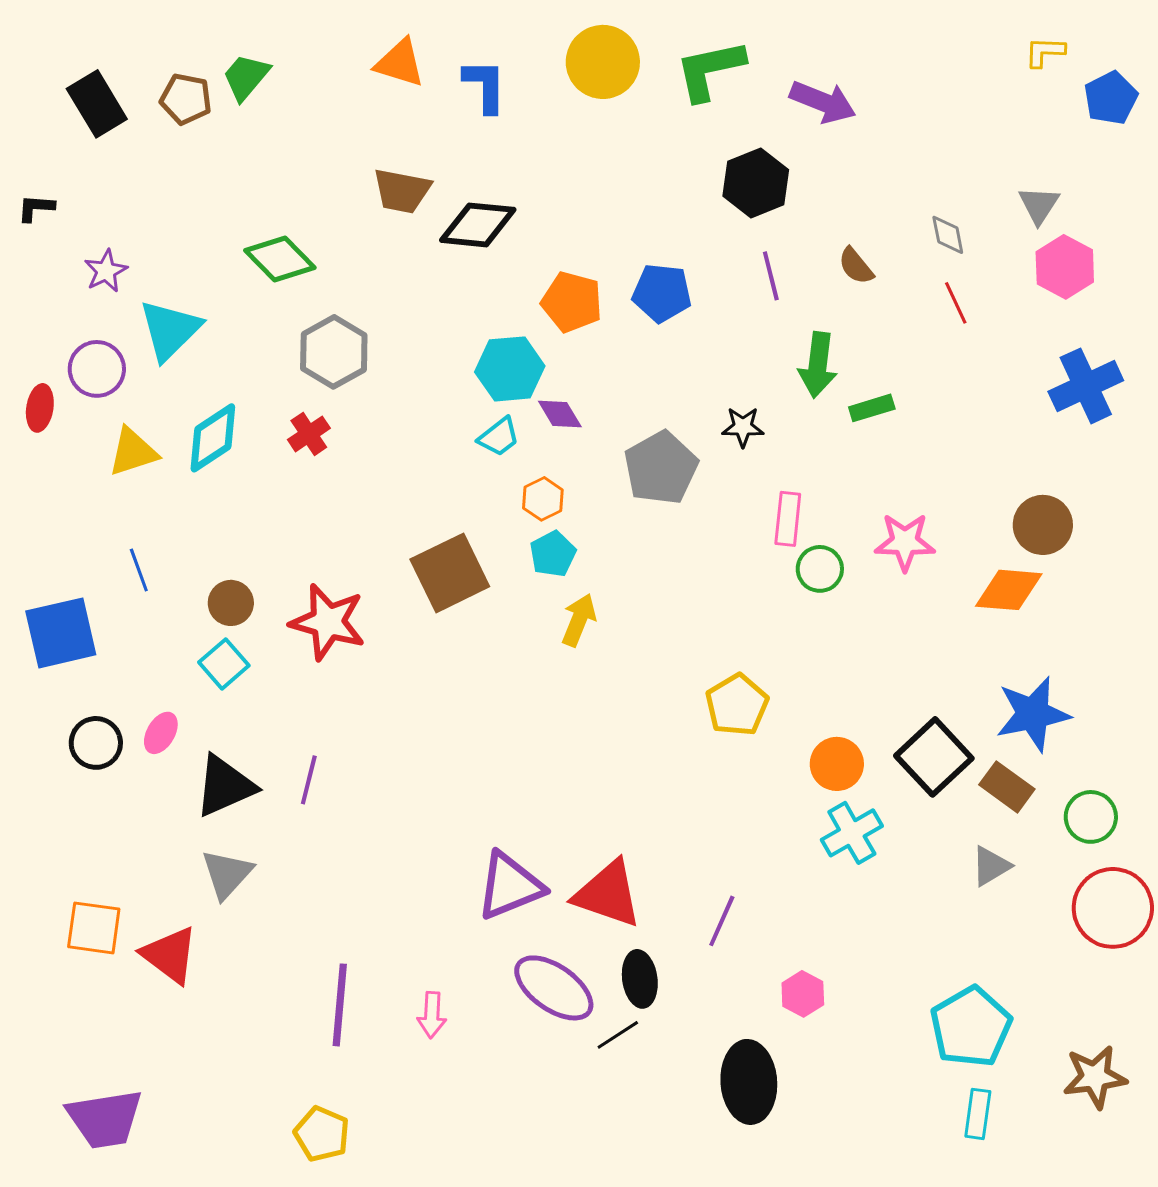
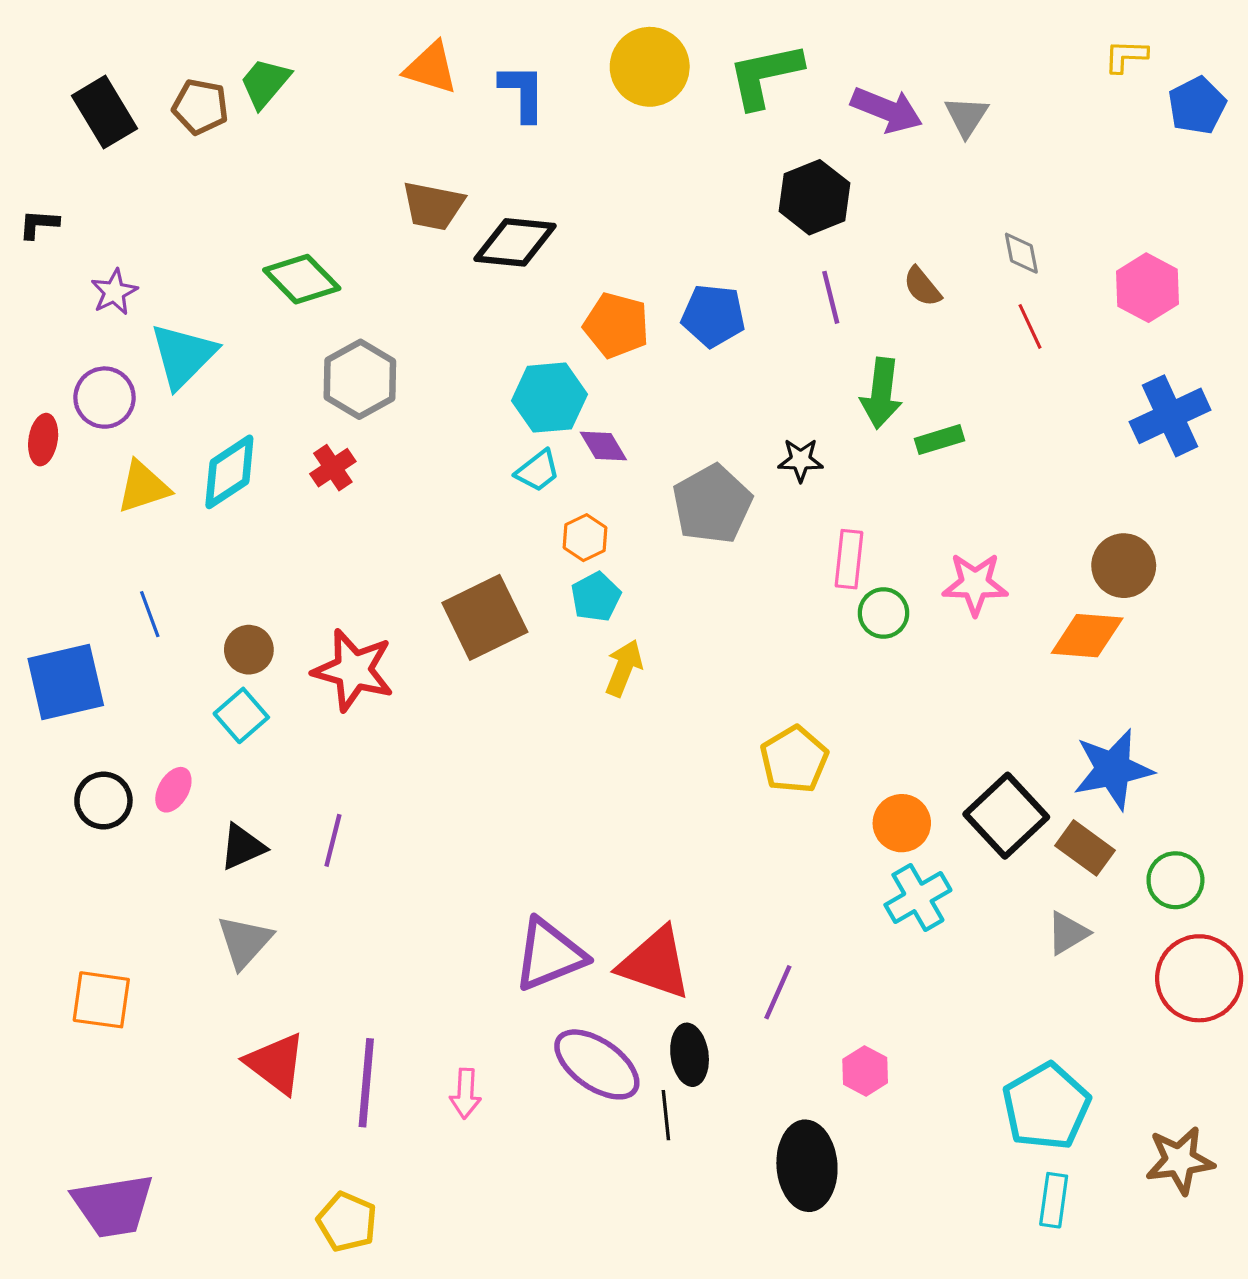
gray triangle: (1039, 205) -> (966, 116), moved
black triangle: (225, 786) -> (242, 847), size x0.7
red triangle: (170, 955) -> (276, 1063), moved
black line: (618, 1035) -> (666, 1115), turned -63

